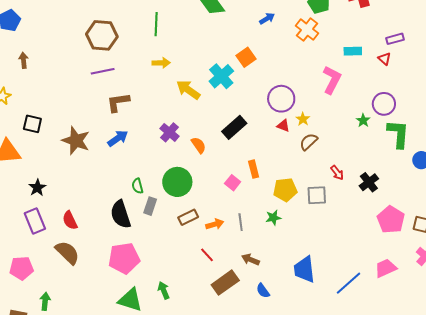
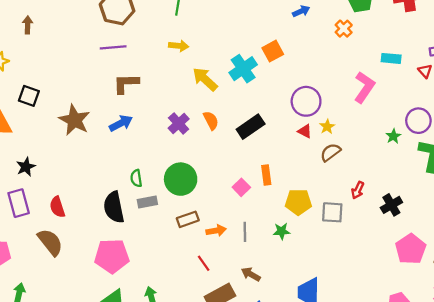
orange cross: (307, 30) -> (344, 29), size x0.7
orange semicircle: (199, 145) -> (211, 120), moved
red arrow: (337, 173) -> (358, 190), turned 56
gray rectangle: (150, 206) -> (147, 202), turned 54

